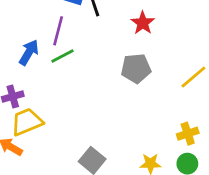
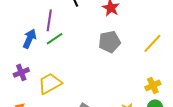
yellow trapezoid: (27, 122) -> (50, 84), moved

